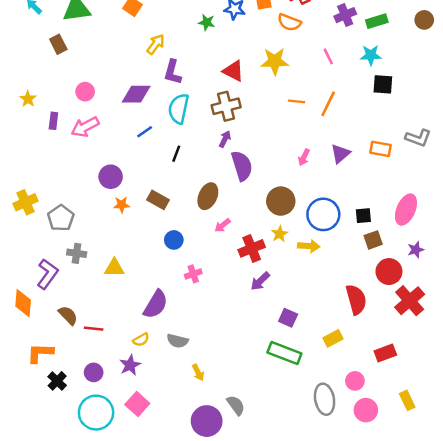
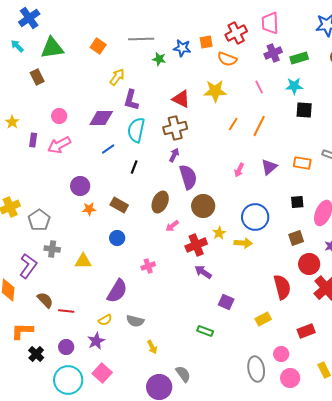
orange line: (297, 101) -> (233, 124), turned -64
brown circle: (281, 201) -> (203, 206), moved
black square: (363, 216) -> (297, 202), moved
blue circle: (174, 240) -> (117, 238), moved
purple arrow: (260, 281) -> (203, 272), turned 78
green rectangle: (284, 353) -> (205, 331), moved, size x0.6

